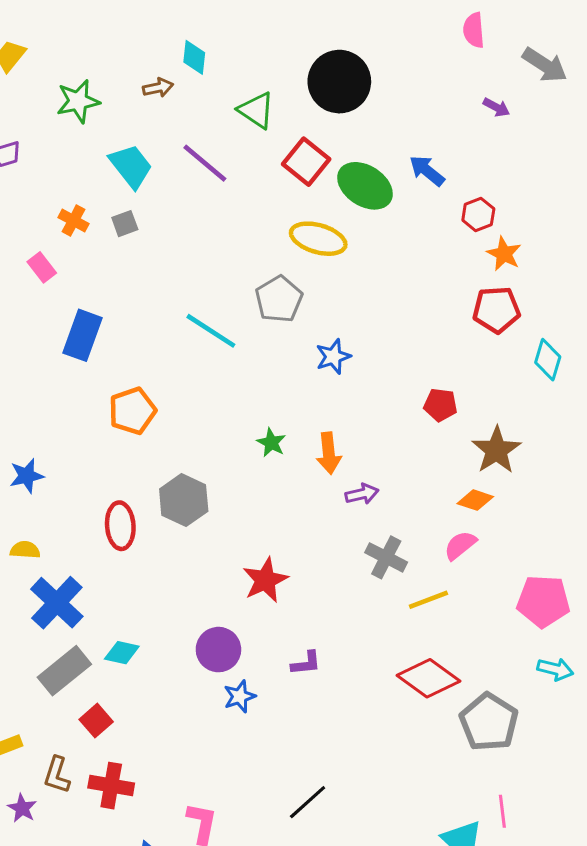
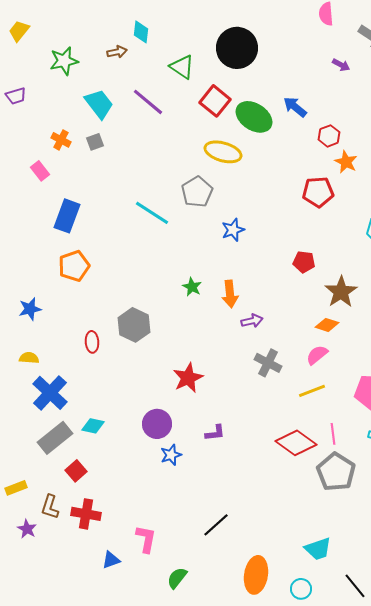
red pentagon: (496, 310) -> (318, 192), moved
orange pentagon: (132, 411) -> (74, 266), moved
red ellipse: (120, 526) -> (92, 342), size x0.7
yellow line: (428, 600) -> (312, 391), moved
pink line: (502, 811) -> (333, 434), moved

